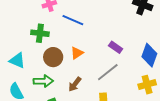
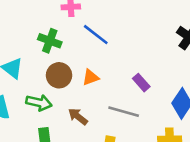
gray line: (108, 72) -> (124, 112), turned 40
brown arrow: (75, 84) -> (78, 117), turned 77

